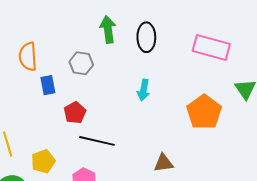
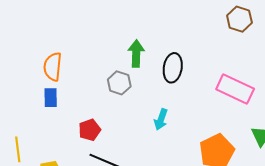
gray hexagon: (81, 63) -> (119, 83), moved
blue rectangle: (48, 85) -> (51, 98), moved

